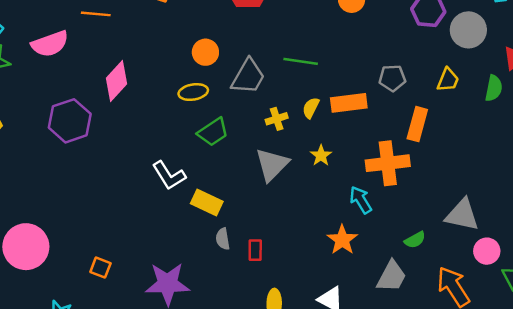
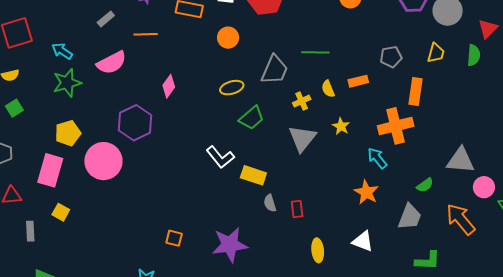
orange circle: (205, 52) -> (228, 38), moved
pink diamond: (116, 81) -> (169, 86), size x0.7
orange rectangle: (349, 103) -> (358, 81), size x0.7
yellow semicircle: (311, 108) -> (328, 89), turned -42
pink circle: (26, 247) -> (103, 161), moved

